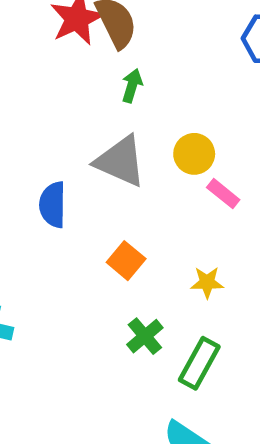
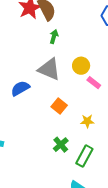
blue semicircle: (53, 205) -> (20, 88), turned 60
orange square: (126, 261) -> (59, 106), moved

